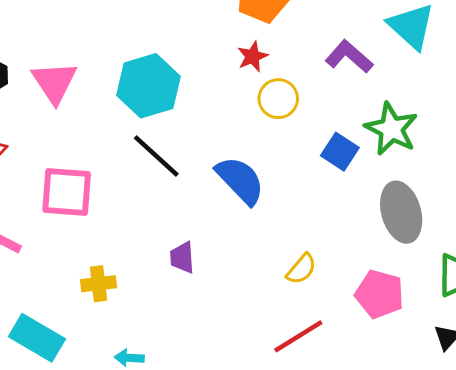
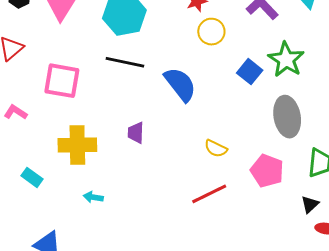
black line: (156, 156) -> (125, 62), turned -36
yellow semicircle: (301, 269) -> (216, 148), turned 70
yellow cross: (98, 284) -> (77, 145), size x1.6
cyan rectangle: (37, 338) -> (32, 177), size x0.6

